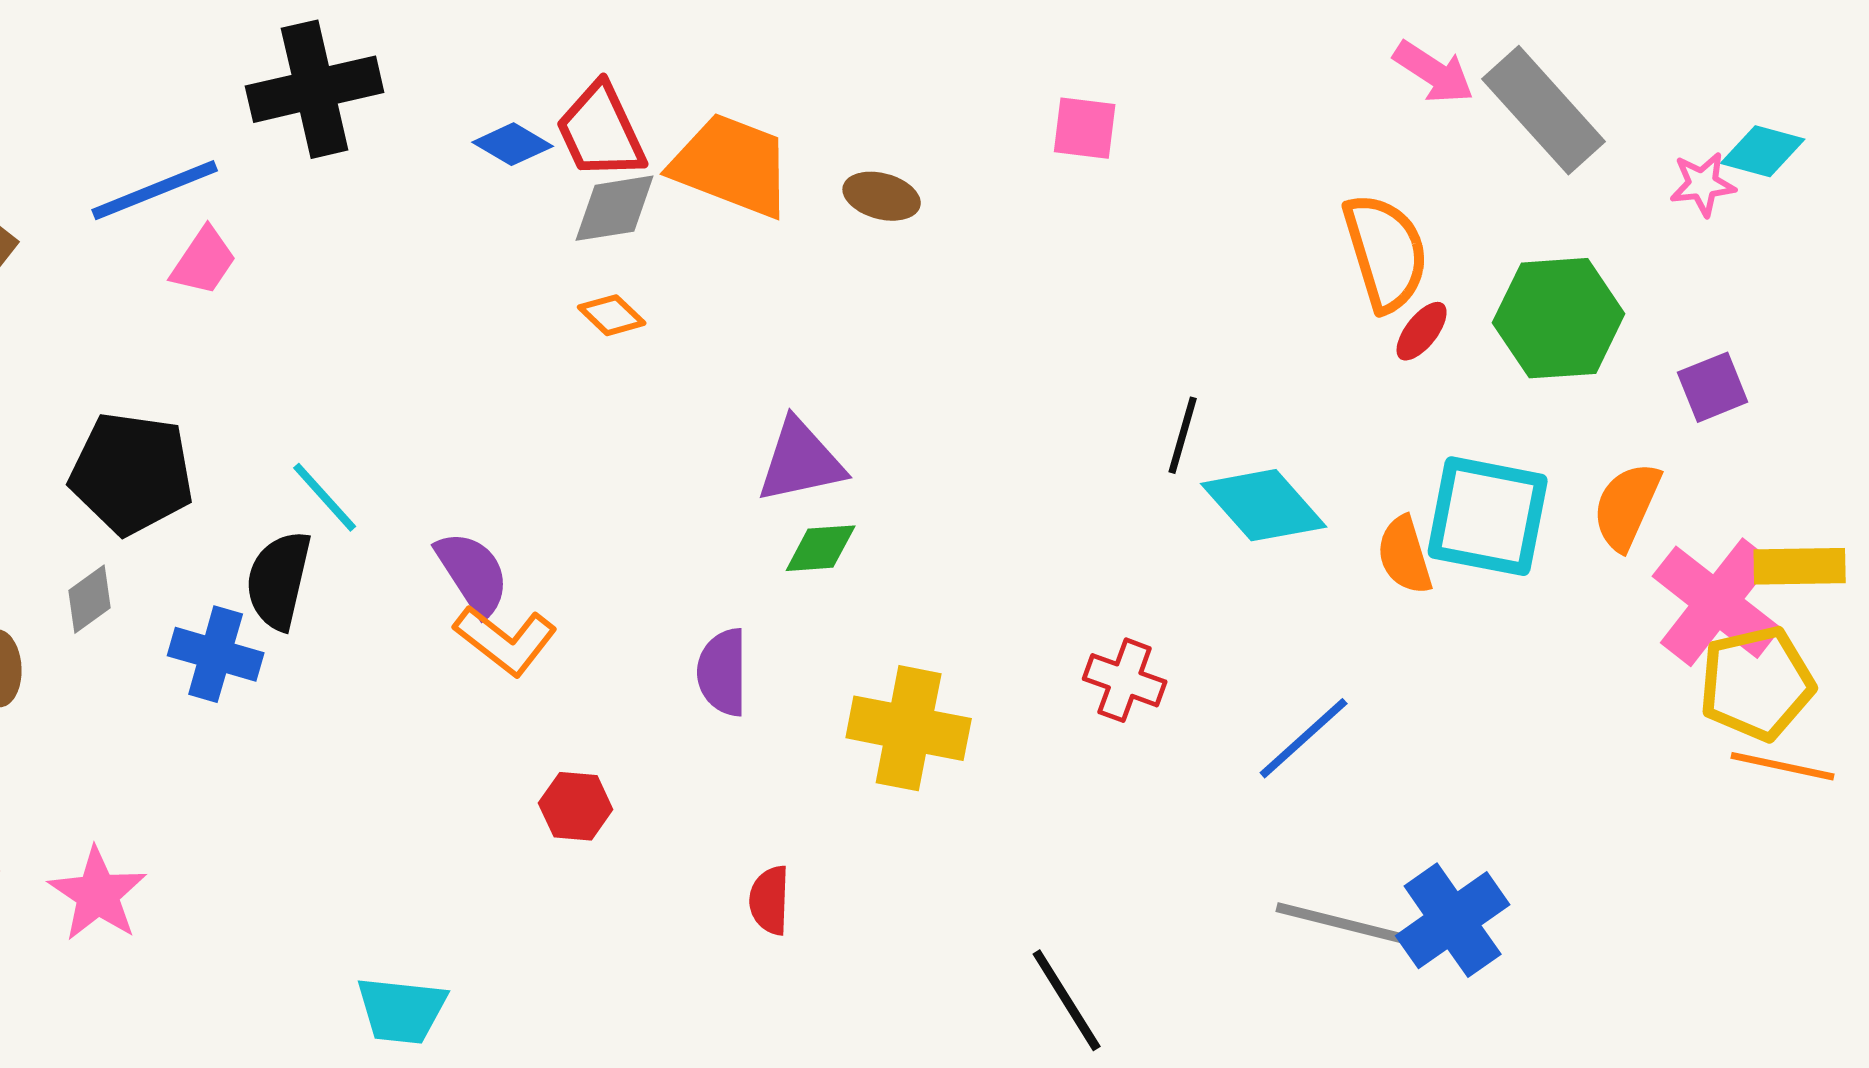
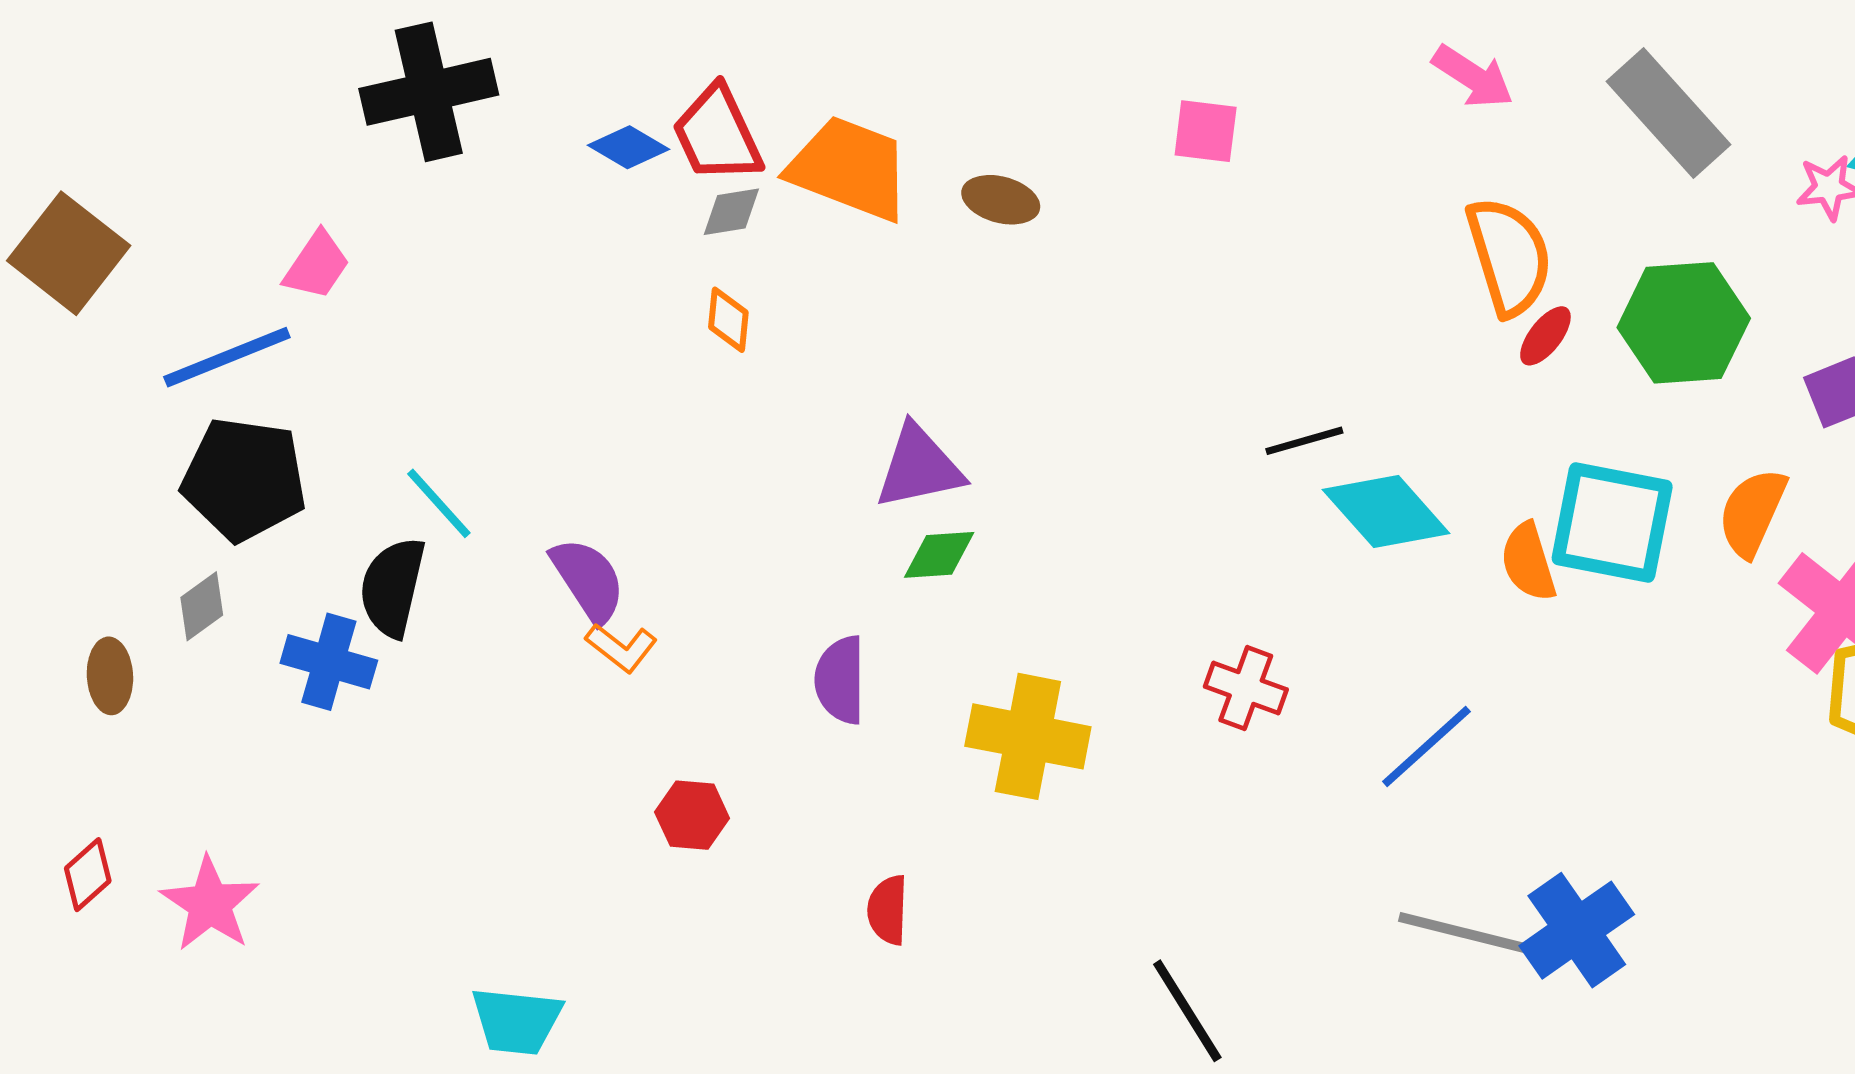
pink arrow: (1434, 72) -> (1473, 77), moved
blue line: (155, 190) -> (227, 357), moved
gray diamond: (615, 208) -> (731, 212), size x0.7
orange diamond: (612, 315) -> (728, 320), turned 52
black line: (1183, 435) -> (1304, 441), turned 58
orange L-shape: (506, 640) -> (621, 648), size x0.7

